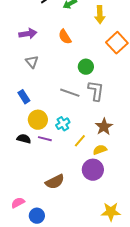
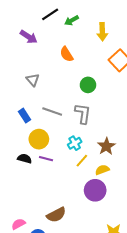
purple arrow: (28, 34) -> (29, 37), moved, turned 42
gray L-shape: (96, 91) -> (83, 114), moved
gray line: (70, 93) -> (52, 111), moved
cyan cross: (63, 124) -> (75, 143), moved
brown semicircle: (55, 182) -> (56, 215), moved

